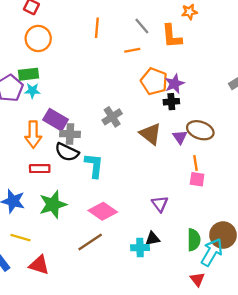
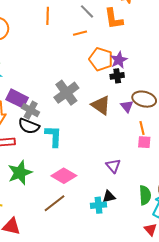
gray cross: (112, 117) -> (66, 93), size x1.4
gray cross: (70, 134) -> (31, 110), turned 30

